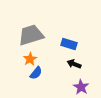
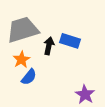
black arrow: (74, 64) -> (49, 46), moved, turned 80

